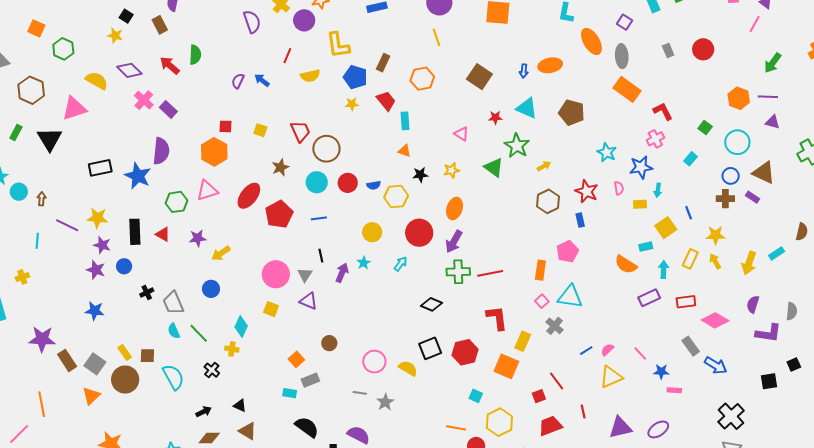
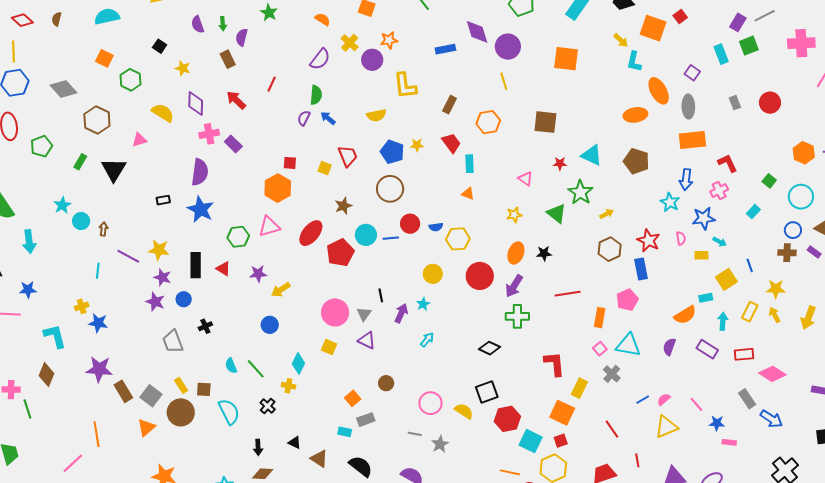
black square: (126, 16) -> (160, 46), moved
purple semicircle: (252, 22) -> (320, 59), turned 55
green semicircle: (195, 55) -> (316, 95), moved
red line: (287, 56) -> (272, 84), moved
orange ellipse: (550, 65) -> (635, 115), moved
purple diamond: (129, 70) -> (196, 104), turned 45
blue arrow: (524, 71) -> (686, 180), moved, size x1.5
blue pentagon: (355, 77) -> (392, 152), moved
brown square: (479, 77) -> (545, 122), turned -30
orange rectangle: (627, 89) -> (692, 140), turned -44
pink cross: (144, 100) -> (209, 134), turned 36
pink triangle: (74, 108) -> (139, 140), size x0.6
red trapezoid: (300, 131) -> (348, 156), moved
purple semicircle: (161, 151) -> (200, 172), moved
black rectangle: (100, 168) -> (163, 200), size x0.6
black star: (420, 175) -> (544, 253), moved
cyan circle: (317, 182) -> (366, 235), moved
cyan arrow: (658, 190) -> (720, 242), turned -72
blue line: (319, 218) -> (391, 238), moved
blue rectangle: (580, 220) -> (641, 269), size x1.5
cyan arrow: (401, 264) -> (427, 340), moved
orange semicircle: (626, 265) -> (685, 315), turned -65
red line: (490, 273) -> (568, 294), moved
purple rectangle: (649, 298) -> (707, 349), turned 55
gray trapezoid: (173, 303) -> (173, 341), moved
purple semicircle: (753, 304) -> (669, 347), moved
blue star: (95, 311) -> (98, 323), moved
red hexagon: (465, 352) -> (507, 419), moved
cyan square: (476, 396) -> (531, 441), size x1.6
red square: (539, 396) -> (561, 441), moved
black arrow: (204, 412) -> (258, 447), turned 112
brown triangle: (248, 431) -> (319, 459), moved

